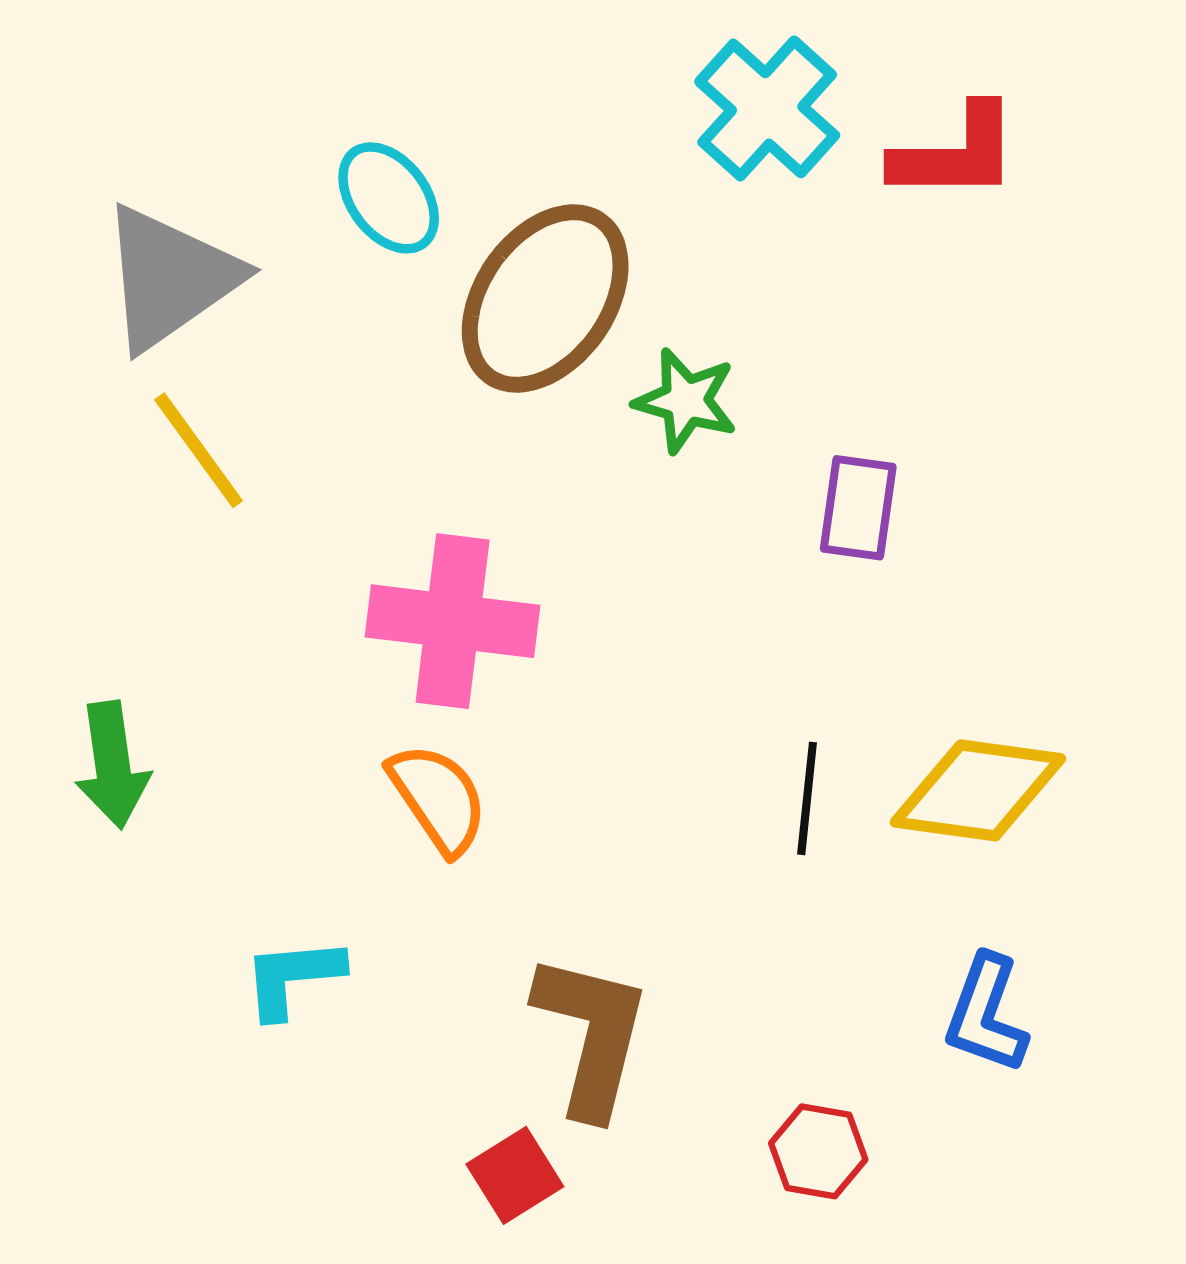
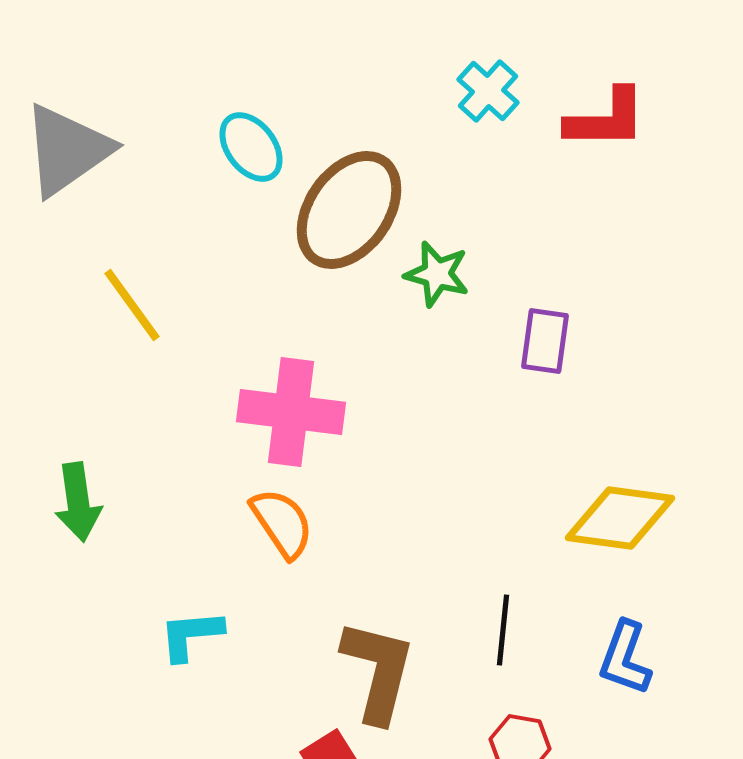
cyan cross: (767, 108) -> (488, 91), size x0.7
gray triangle: (170, 278) -> (67, 150), moved
black line: (807, 798) -> (503, 630), moved

